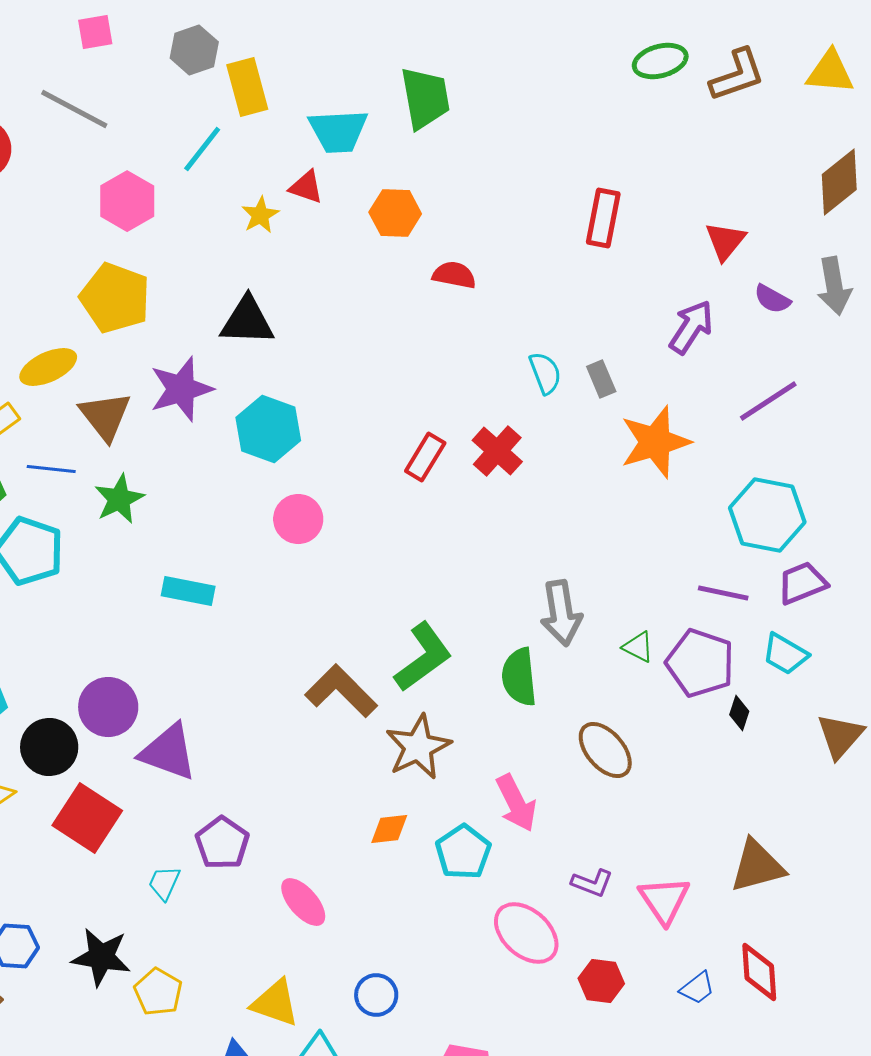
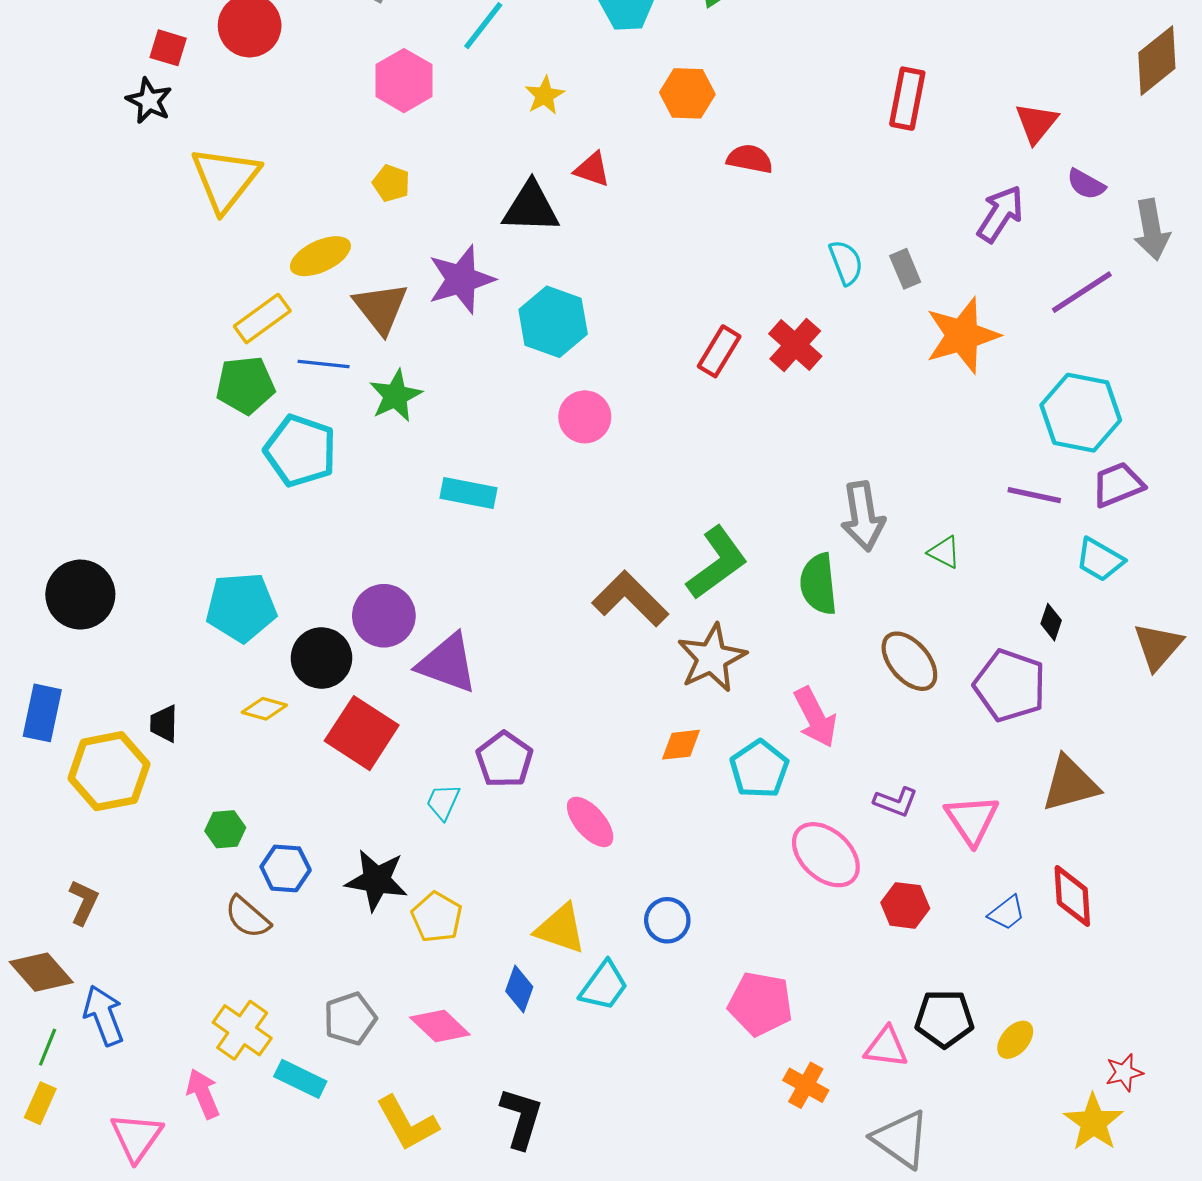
red triangle: (306, 187) -> (592, 169), moved
gray arrow: (834, 286) -> (1152, 230), moved
yellow pentagon: (115, 298) -> (391, 183), size x0.5
purple pentagon: (700, 663) -> (1010, 685), moved

